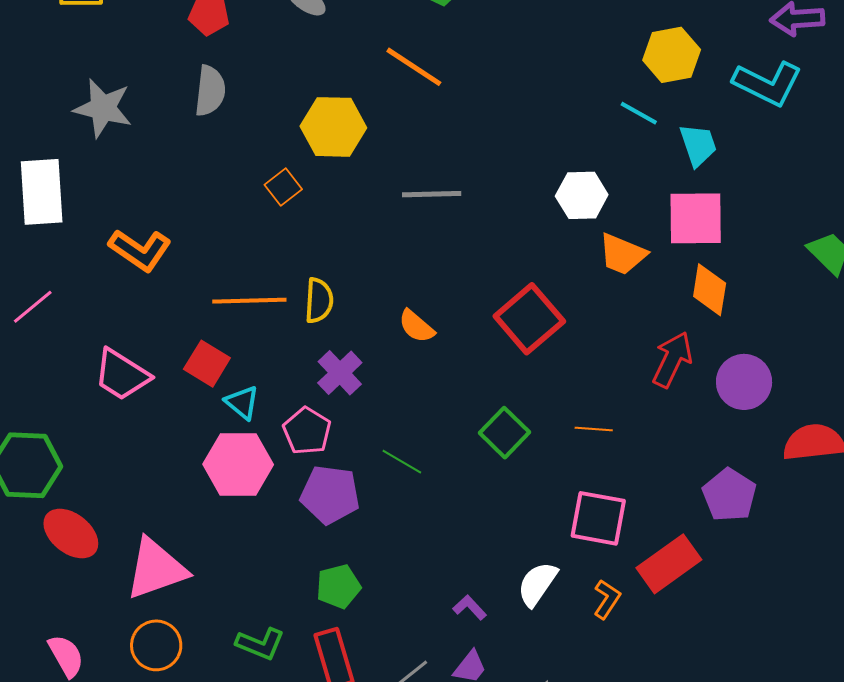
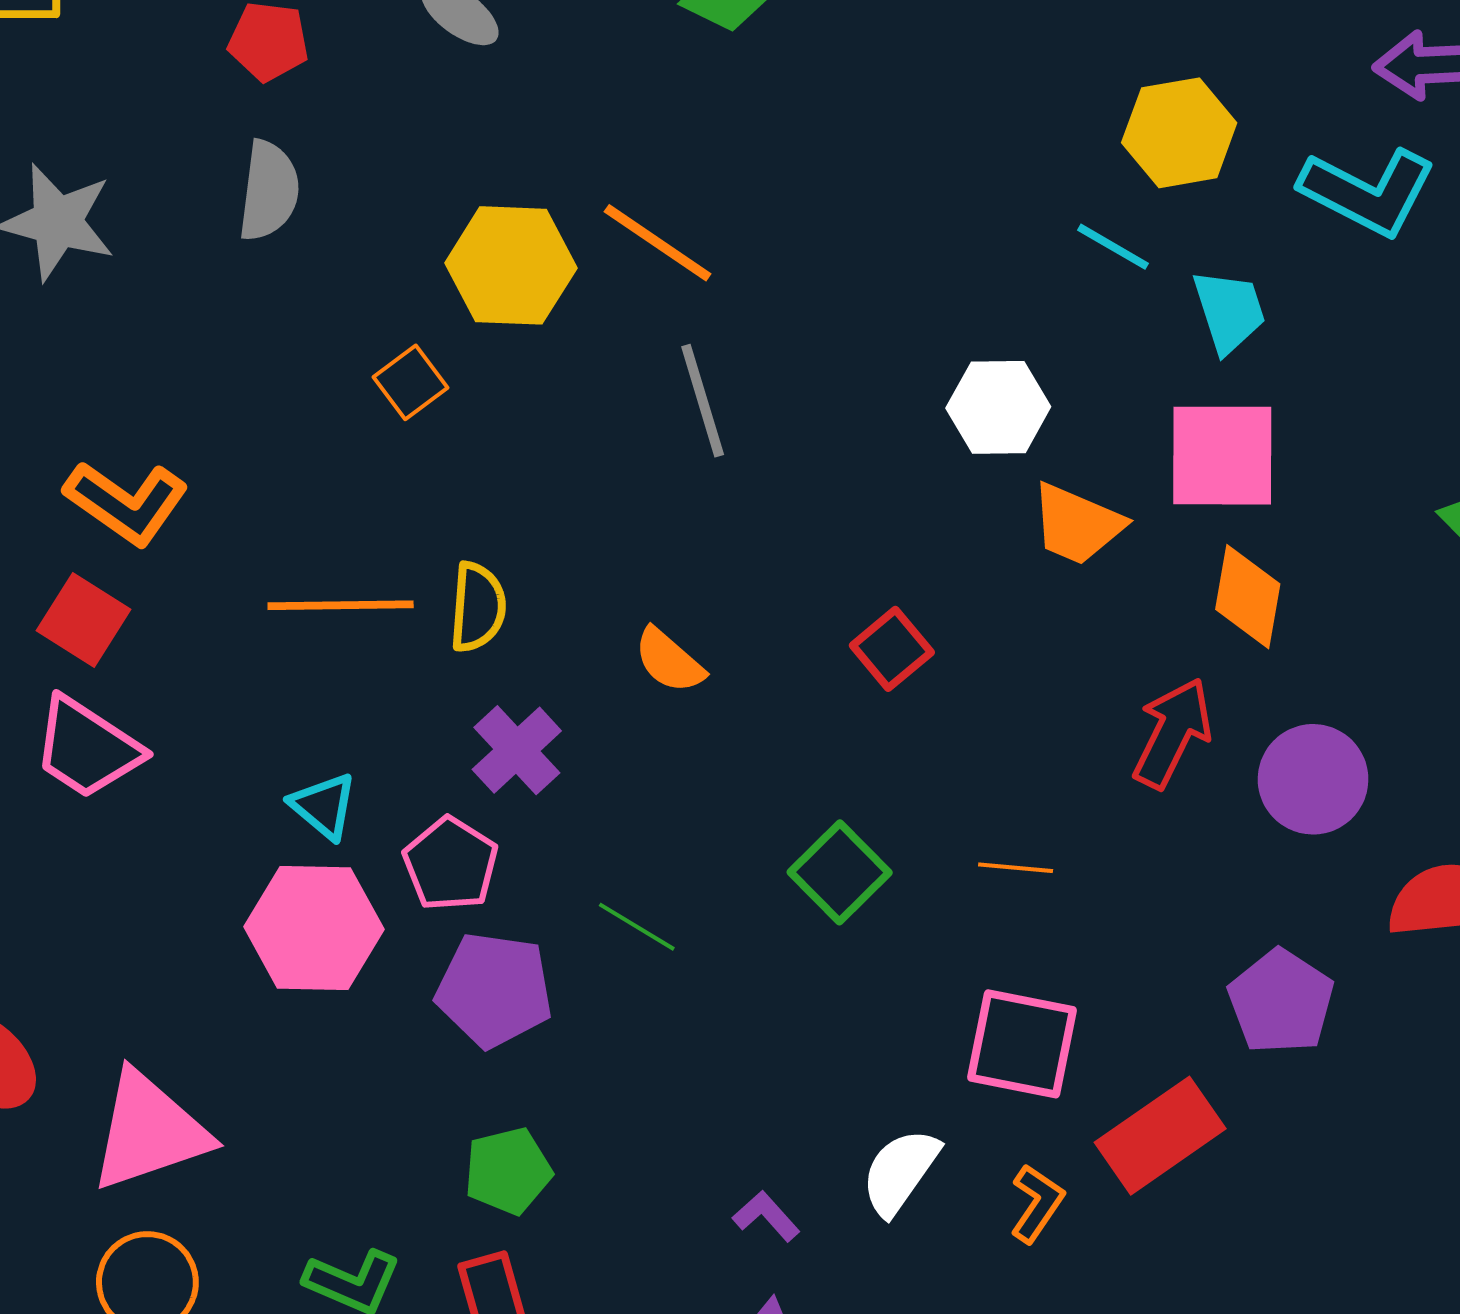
orange line: (414, 67) -> (658, 243), moved
gray line: (432, 194) -> (703, 401), turned 74
red square: (529, 319) -> (892, 649), size x0.6
red square: (207, 364) -> (84, 620), moved

